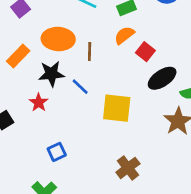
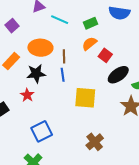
blue line: (80, 87) -> (63, 75), moved, turned 40
blue square: (57, 152) -> (42, 131), size x1.5

